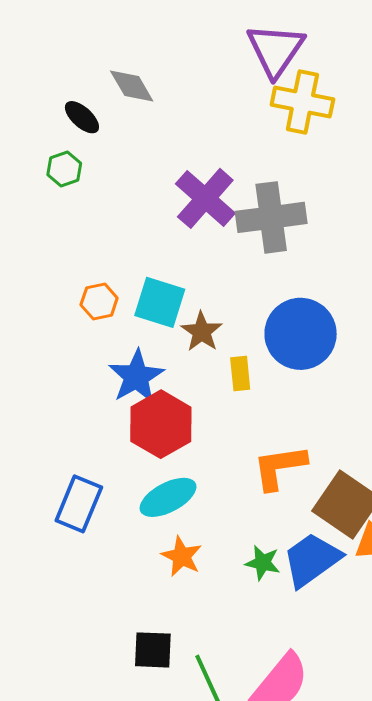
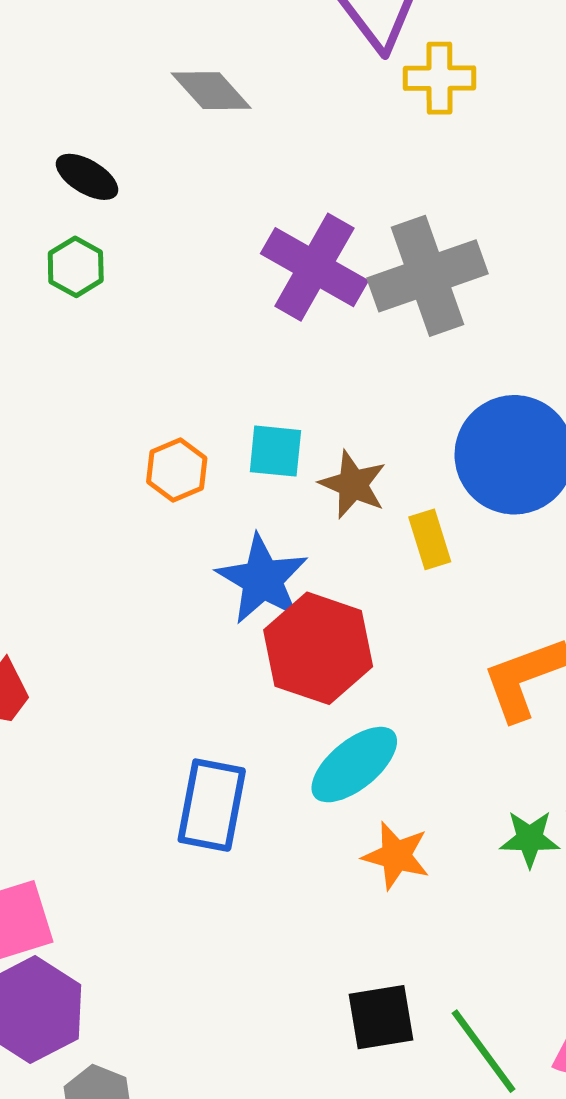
gray diamond: (132, 86) -> (211, 91), moved
yellow cross: (302, 102) -> (439, 78), size x0.7
cyan square: (160, 302) -> (275, 451), size x0.7

